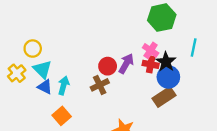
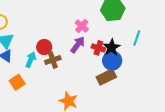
pink cross: (151, 50) -> (82, 26), moved
red circle: (108, 66) -> (44, 47), moved
cyan arrow: (64, 85) -> (31, 60), moved

